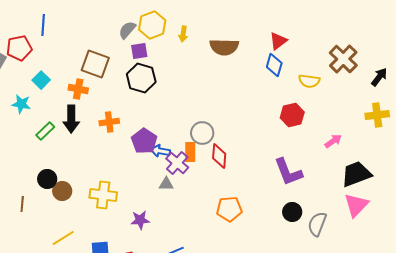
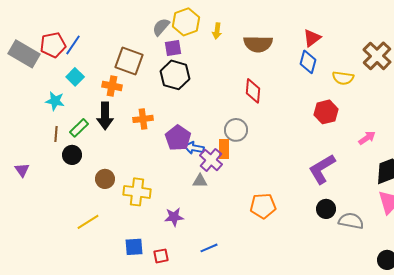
blue line: (43, 25) -> (73, 45), moved, turned 30
red diamond: (219, 156) -> (253, 91), moved
purple L-shape: (288, 172) -> (322, 169), turned 80
black circle: (47, 179) -> (72, 155), moved
brown circle: (62, 191) -> (105, 179), moved
brown line: (22, 204) -> (56, 134), moved
gray semicircle: (317, 224) -> (351, 221), turned 80
yellow line: (63, 238) -> (88, 222), moved

